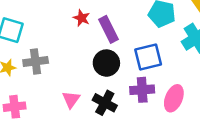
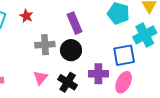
red star: (82, 18) -> (26, 16), moved
blue square: (148, 57) -> (124, 55), moved
gray cross: (36, 62) -> (45, 45), moved

